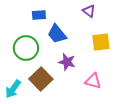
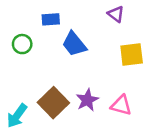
green circle: (26, 48) -> (22, 44), moved, size x0.6
purple star: (67, 62) -> (87, 100), moved, turned 30

